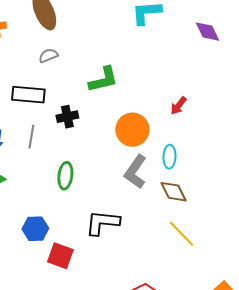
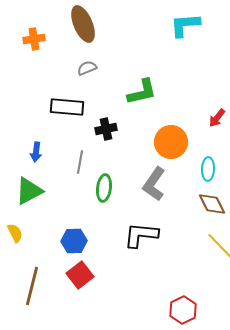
gray line: (31, 137) -> (80, 162), moved
gray L-shape: (135, 172) -> (154, 184), moved
red square: (60, 256) -> (80, 275), moved, turned 32

